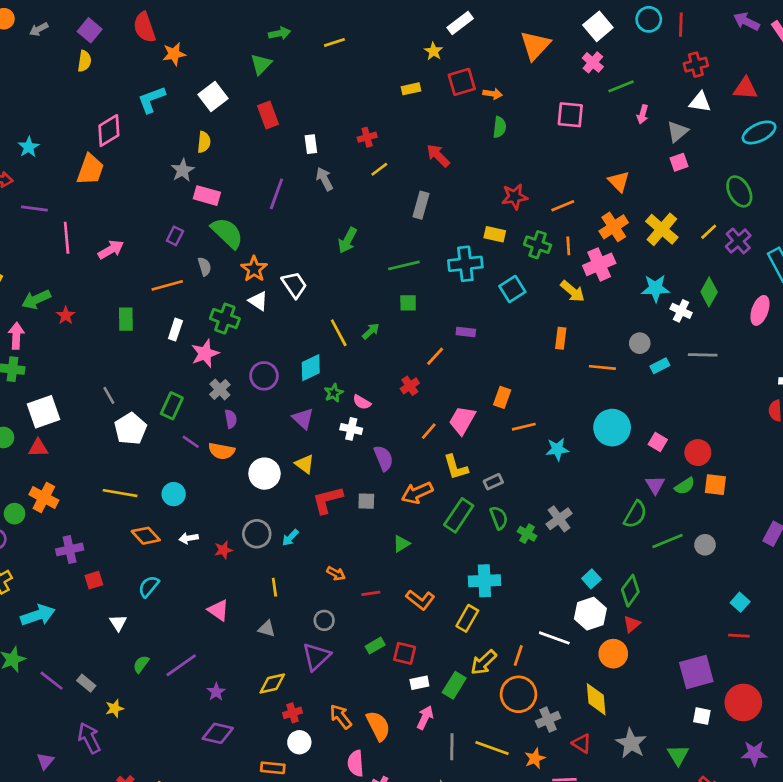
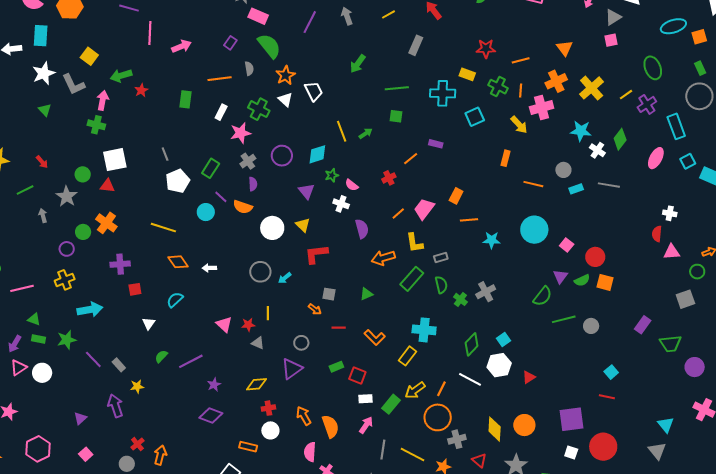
cyan circle: (174, 494) -> (206, 212), moved
gray square: (366, 501) -> (329, 294), moved
red star: (223, 550) -> (248, 325), moved
green diamond: (630, 591) -> (472, 344), moved
orange circle: (613, 654) -> (524, 425), moved

